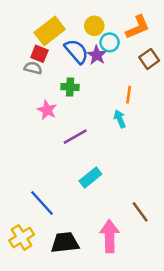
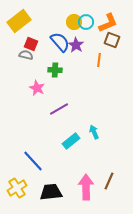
yellow rectangle: (50, 31) -> (19, 21), moved
cyan circle: (110, 42) -> (86, 22), moved
brown square: (149, 59) -> (112, 40), moved, turned -35
orange line: (129, 95) -> (99, 60), moved
cyan arrow: (120, 119) -> (94, 132), moved
brown line: (140, 212) -> (109, 181), moved, turned 60

